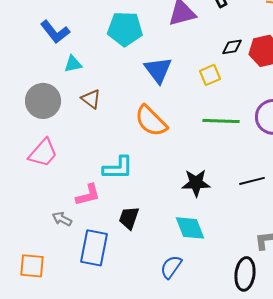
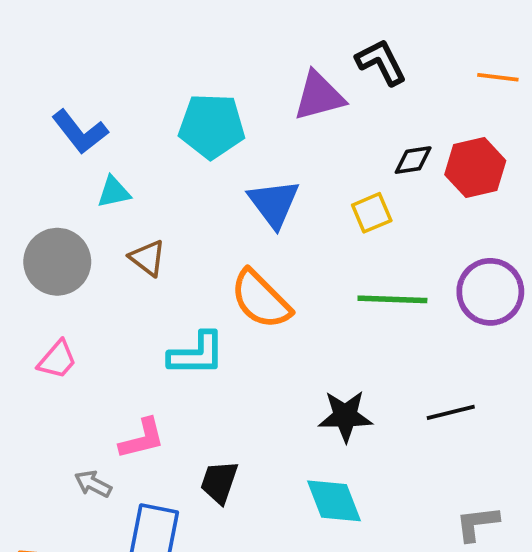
pink trapezoid: (43, 153) -> (57, 360), size x0.7
cyan L-shape: (118, 168) -> (197, 354), moved

